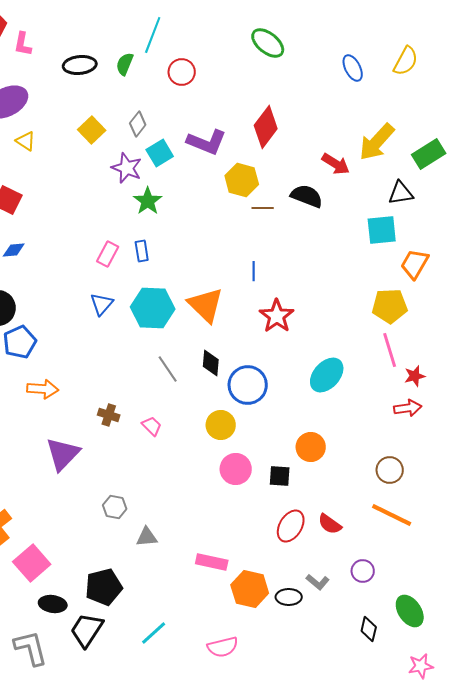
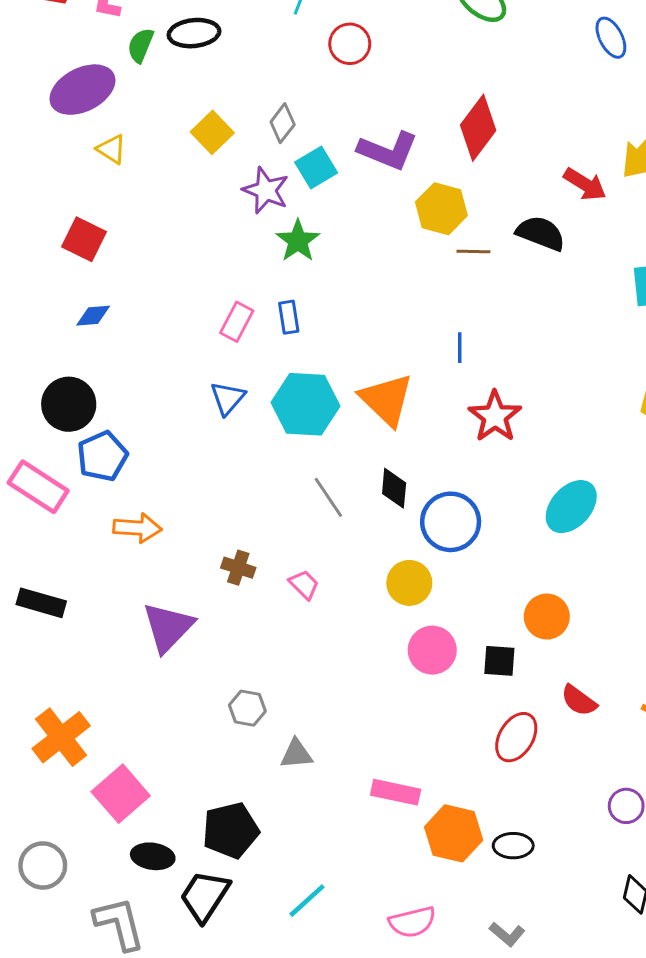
green semicircle: (125, 64) -> (141, 45), moved
red semicircle: (330, 524) -> (579, 701), moved
gray L-shape: (318, 582) -> (507, 934), moved

